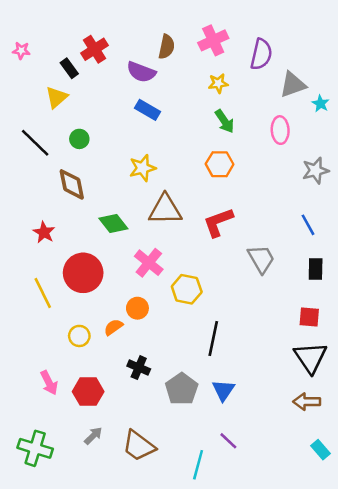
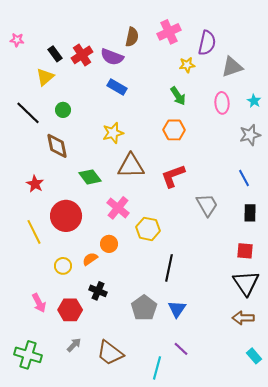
red cross: (94, 49) -> (82, 55), moved
yellow star: (218, 83) -> (187, 65), moved
cyan star: (321, 104) -> (254, 101), moved
black cross: (139, 368) -> (98, 291), moved

